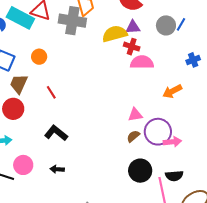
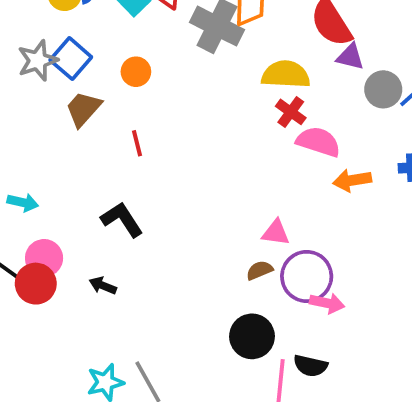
purple triangle: (133, 27) -> (350, 57), moved
red cross: (132, 47) -> (291, 112), moved
orange arrow: (172, 91) -> (352, 180), moved
red circle: (13, 109) -> (36, 284), moved

